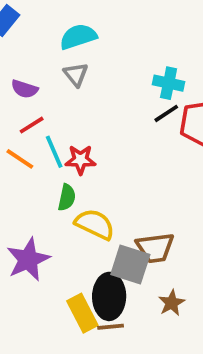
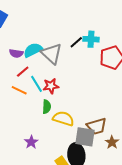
cyan semicircle: (78, 37) -> (33, 50), moved
gray triangle: (76, 74) -> (52, 54), moved, size x1.6
black line: (166, 113) -> (76, 42), moved
purple star: (28, 259) -> (31, 142), size x0.6
brown star: (172, 303) -> (112, 142), moved

